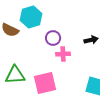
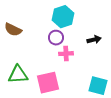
cyan hexagon: (31, 17) -> (63, 17), moved

